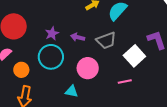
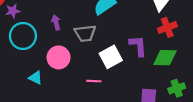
purple star: (52, 34) -> (13, 11), moved
purple arrow: (78, 37) -> (56, 22), turned 48

